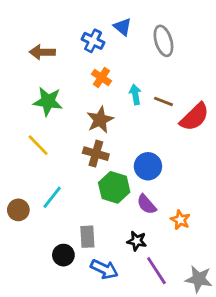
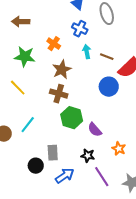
blue cross: (93, 41) -> (80, 29), moved
orange cross: (101, 77) -> (54, 44), moved
blue circle: (148, 166) -> (109, 87), moved
orange star: (180, 220) -> (119, 149), moved
blue arrow: (104, 269) -> (65, 176), turned -60

